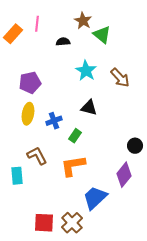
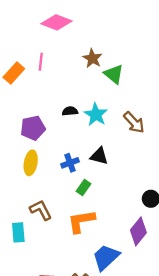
black semicircle: (63, 42) -> (70, 111), moved
blue cross: (54, 121) -> (70, 163), moved

